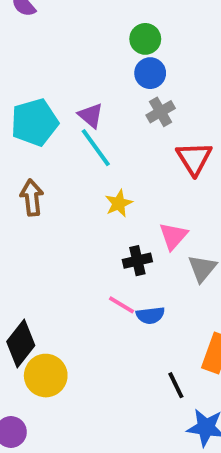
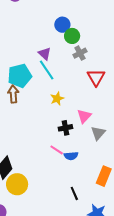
green circle: (145, 39) -> (72, 36), moved
blue circle: (150, 73) -> (62, 25), moved
cyan pentagon: (35, 122) -> (20, 76), moved
black line: (176, 385) -> (74, 193), moved

